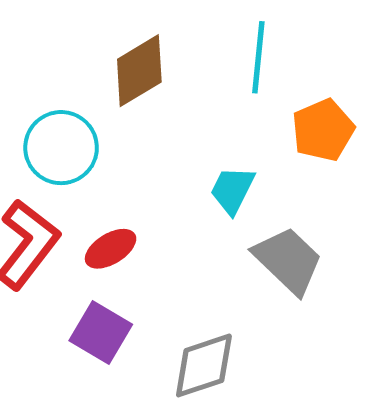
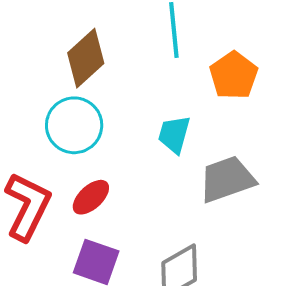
cyan circle: (61, 148) -> (74, 125), moved
gray trapezoid: (288, 260) -> (227, 179), turned -52

